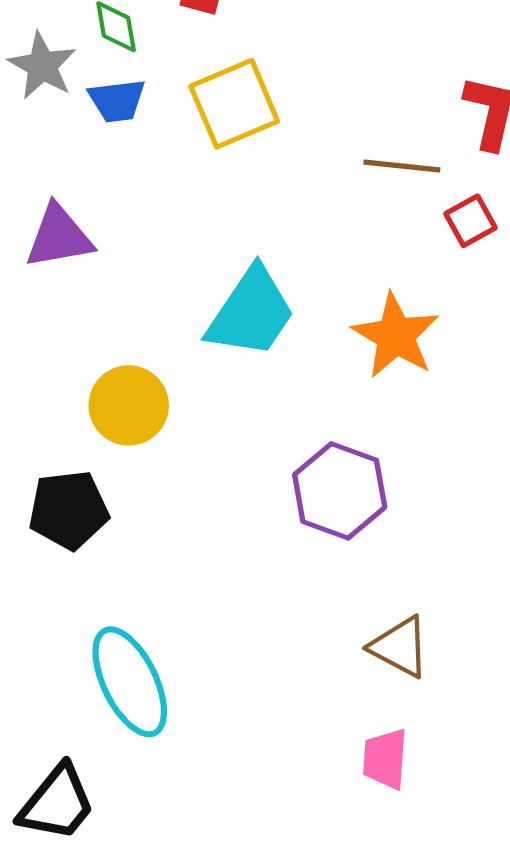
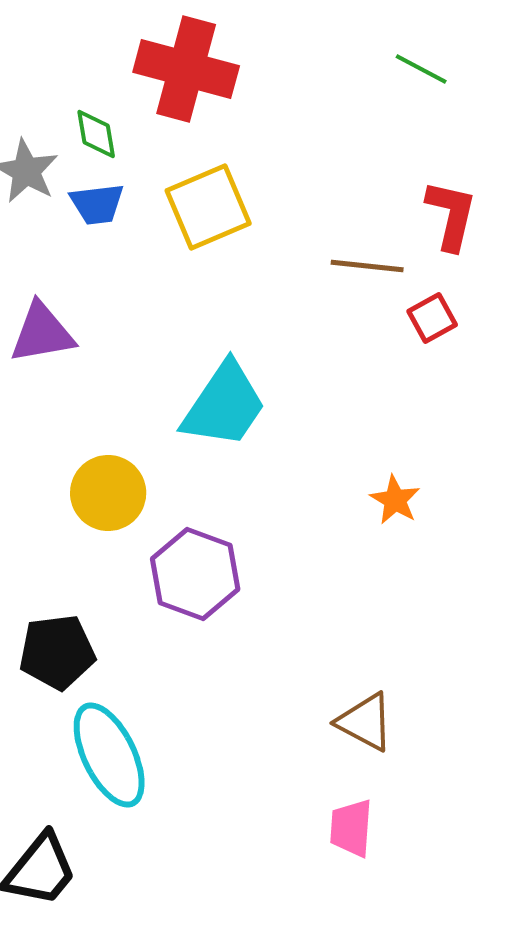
orange star: (396, 336) -> (395, 500), moved, size x0.6
purple hexagon: (340, 491) -> (195, 574), moved
black pentagon: (69, 510) -> (57, 652), moved

